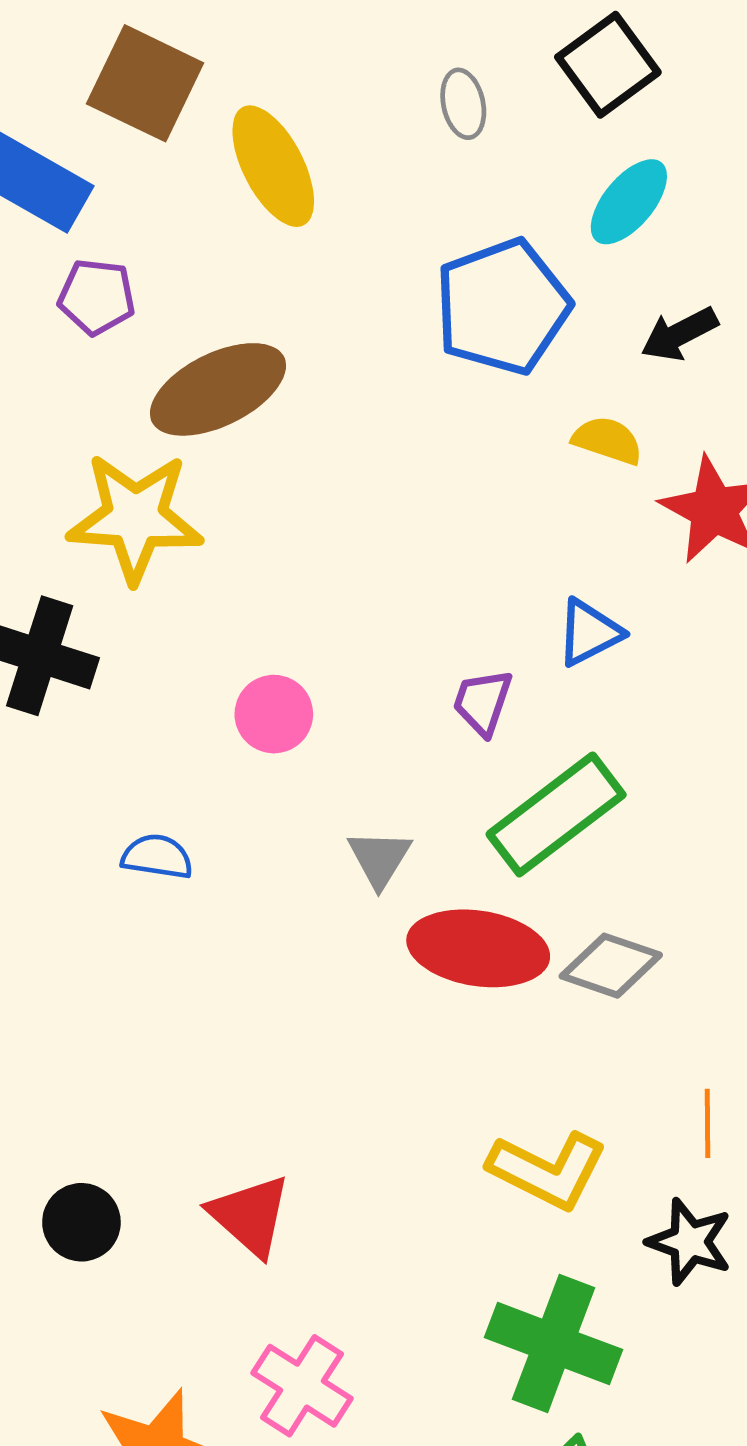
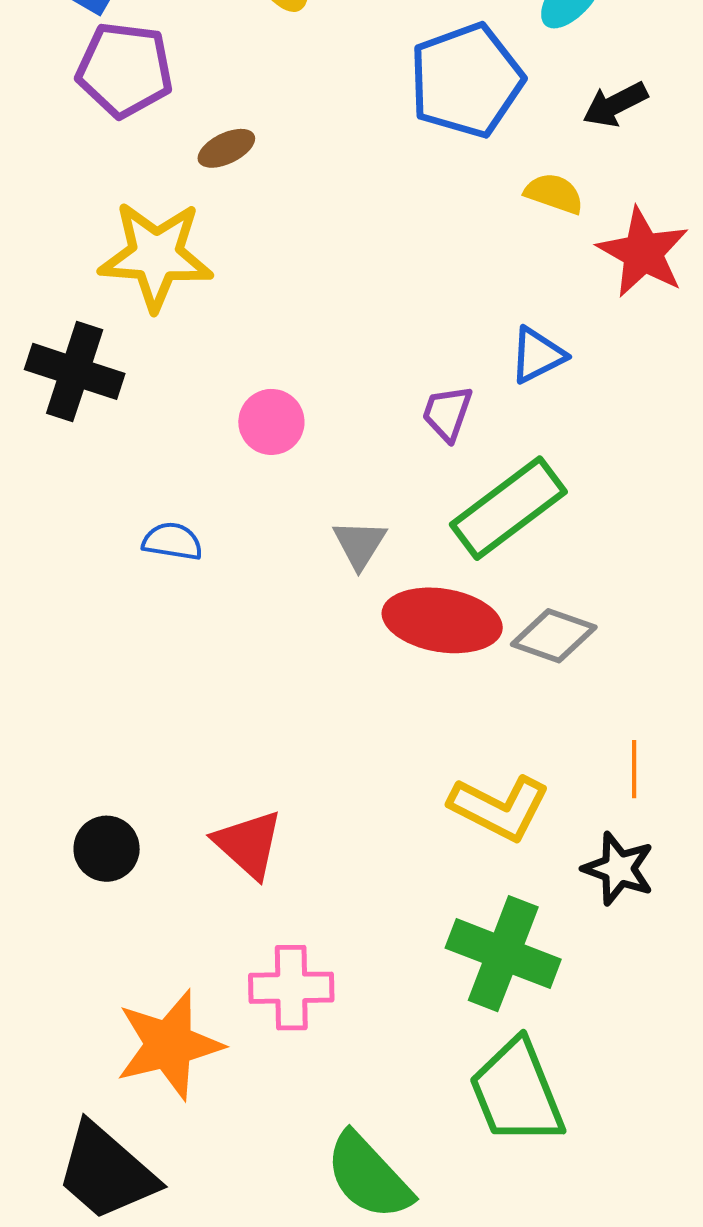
purple pentagon: (97, 297) -> (125, 70), size x1.5
brown ellipse: (218, 389) -> (226, 148), size x0.5
pink cross: (302, 1386) -> (291, 988), turned -34

